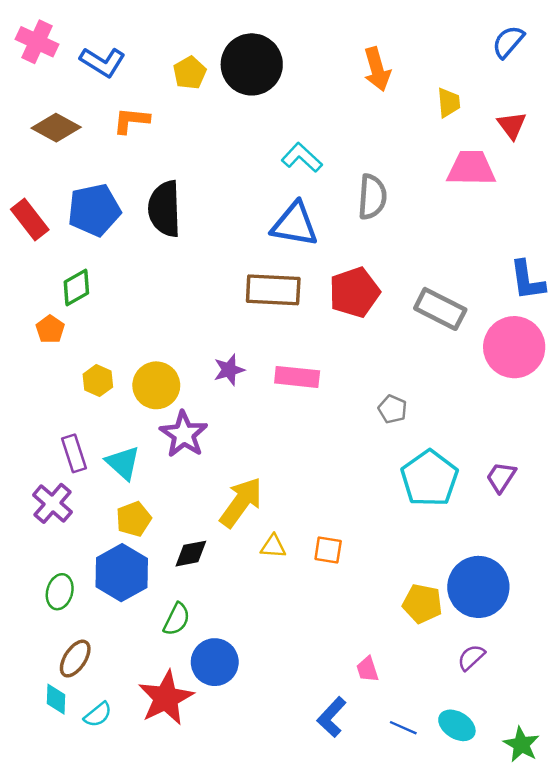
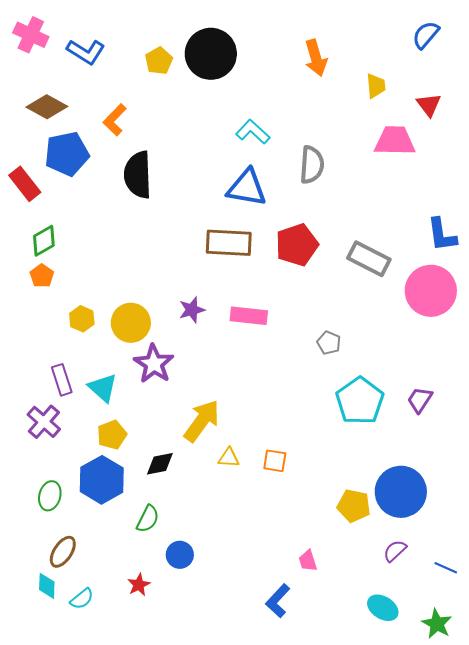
orange L-shape: (131, 120) -> (115, 120), moved, turned -52
blue pentagon: (94, 210) -> (67, 154), moved
green diamond: (76, 288) -> (44, 241), moved
blue circle: (215, 662) -> (180, 555), size x0.7
red star: (166, 698) -> (139, 585), size x0.5
blue line: (403, 728) -> (446, 568), moved

